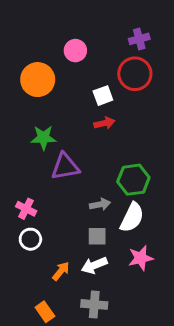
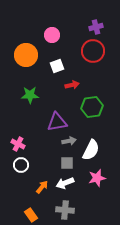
white square: (103, 96) -> (57, 66), moved
purple triangle: (65, 167) -> (57, 122), moved
green hexagon: (133, 180) -> (92, 107), moved

